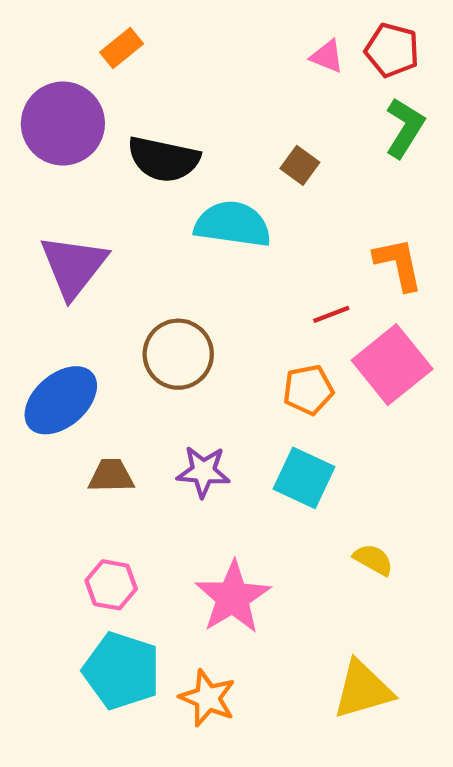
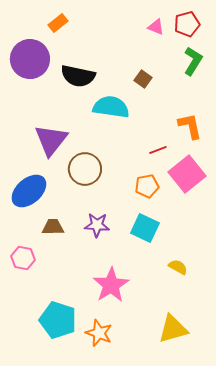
red pentagon: (392, 50) -> (187, 24), turned -30
purple triangle: (73, 266) -> (51, 140), moved
pink hexagon: (111, 585) -> (23, 258), moved

